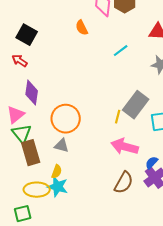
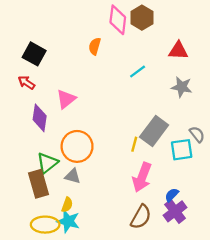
orange semicircle: (82, 28) -> (95, 46), turned 42
pink triangle: (16, 115) -> (66, 99), moved
green triangle: (22, 134) -> (47, 163), moved, turned 30
pink arrow: (125, 147) -> (142, 177), turned -84

